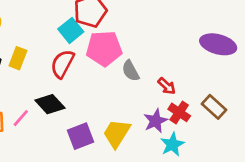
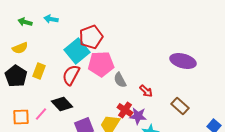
cyan square: (71, 30) -> (77, 51), size x1.4
red cross: (179, 112) -> (125, 110), moved
purple star: (156, 121) -> (138, 116), turned 30

